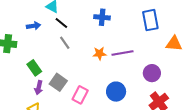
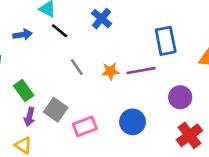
blue cross: (102, 17) -> (101, 19), moved, turned 35
blue rectangle: (150, 20) -> (166, 41), moved
gray line: (65, 43) -> (77, 67), moved
pink rectangle: (80, 95) -> (85, 126), turned 42

